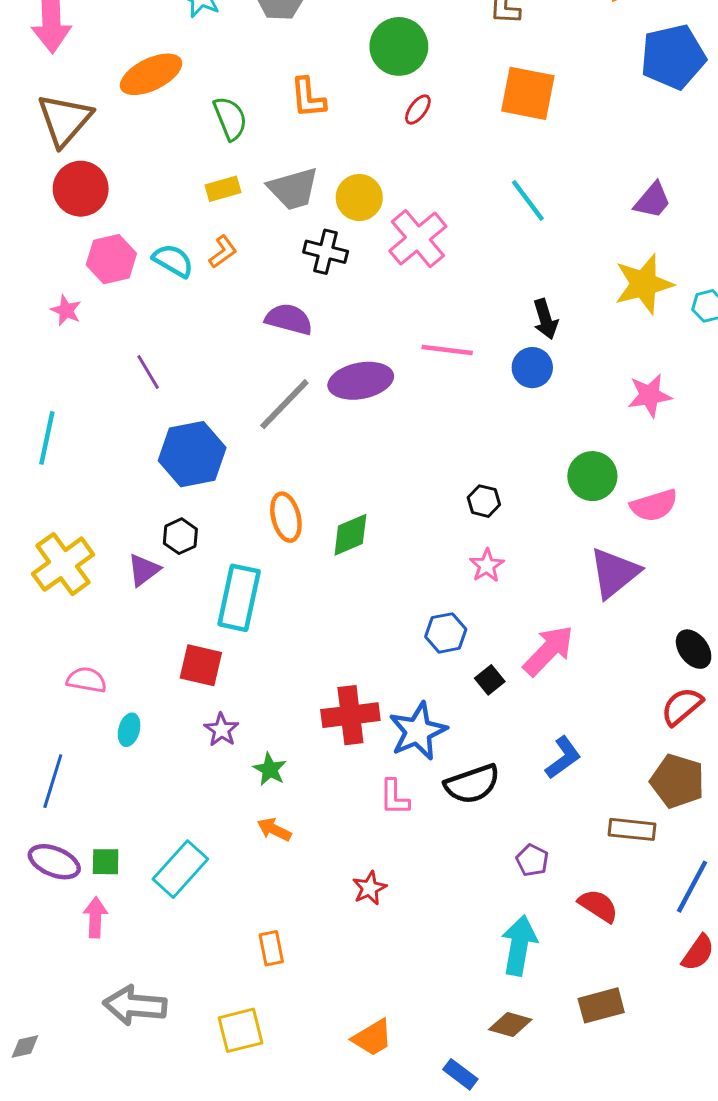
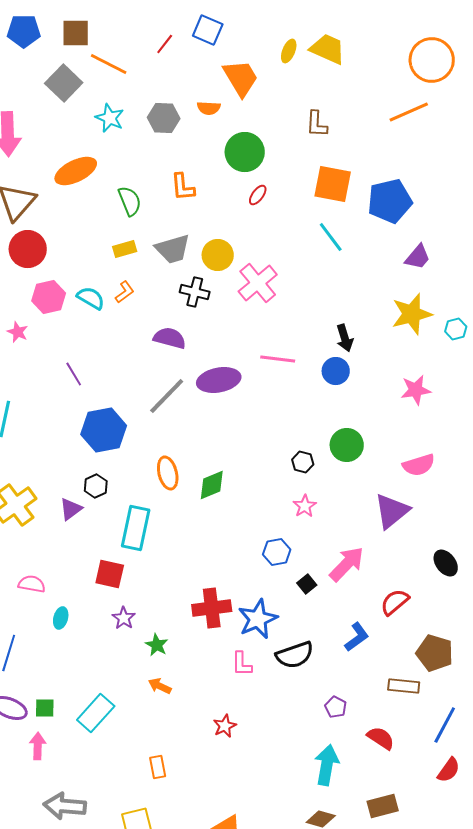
blue pentagon: (673, 57) -> (390, 201), moved
cyan line: (528, 200) -> (331, 237), moved
green circle: (592, 476) -> (347, 445), moved
red semicircle: (682, 706) -> (395, 602), moved

